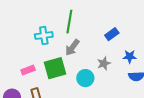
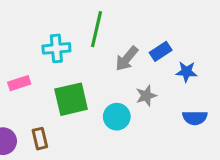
gray arrow: (72, 48) -> (127, 59), moved
blue star: (130, 57) -> (186, 72), moved
pink rectangle: (28, 70) -> (19, 83), moved

